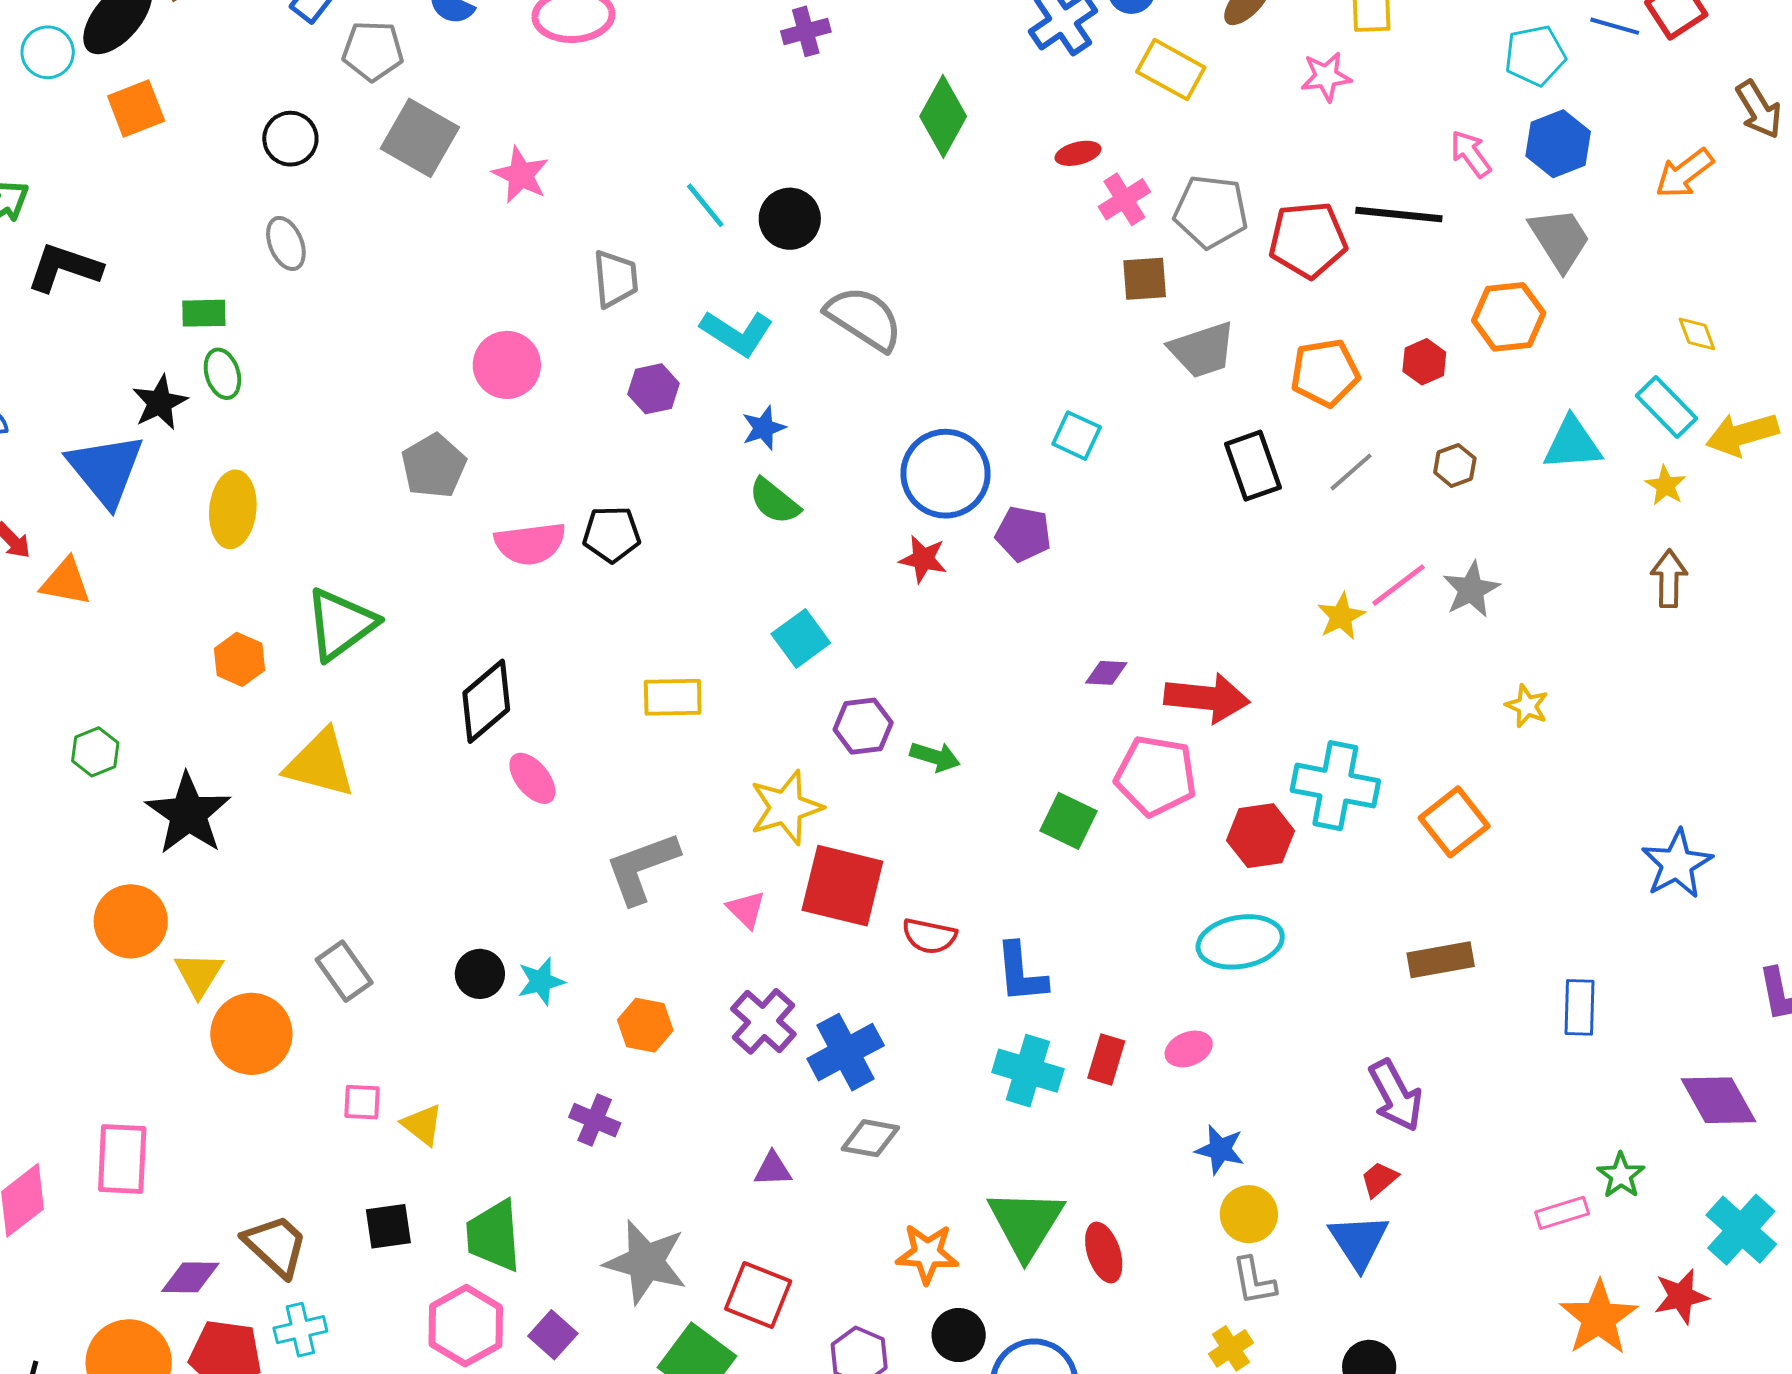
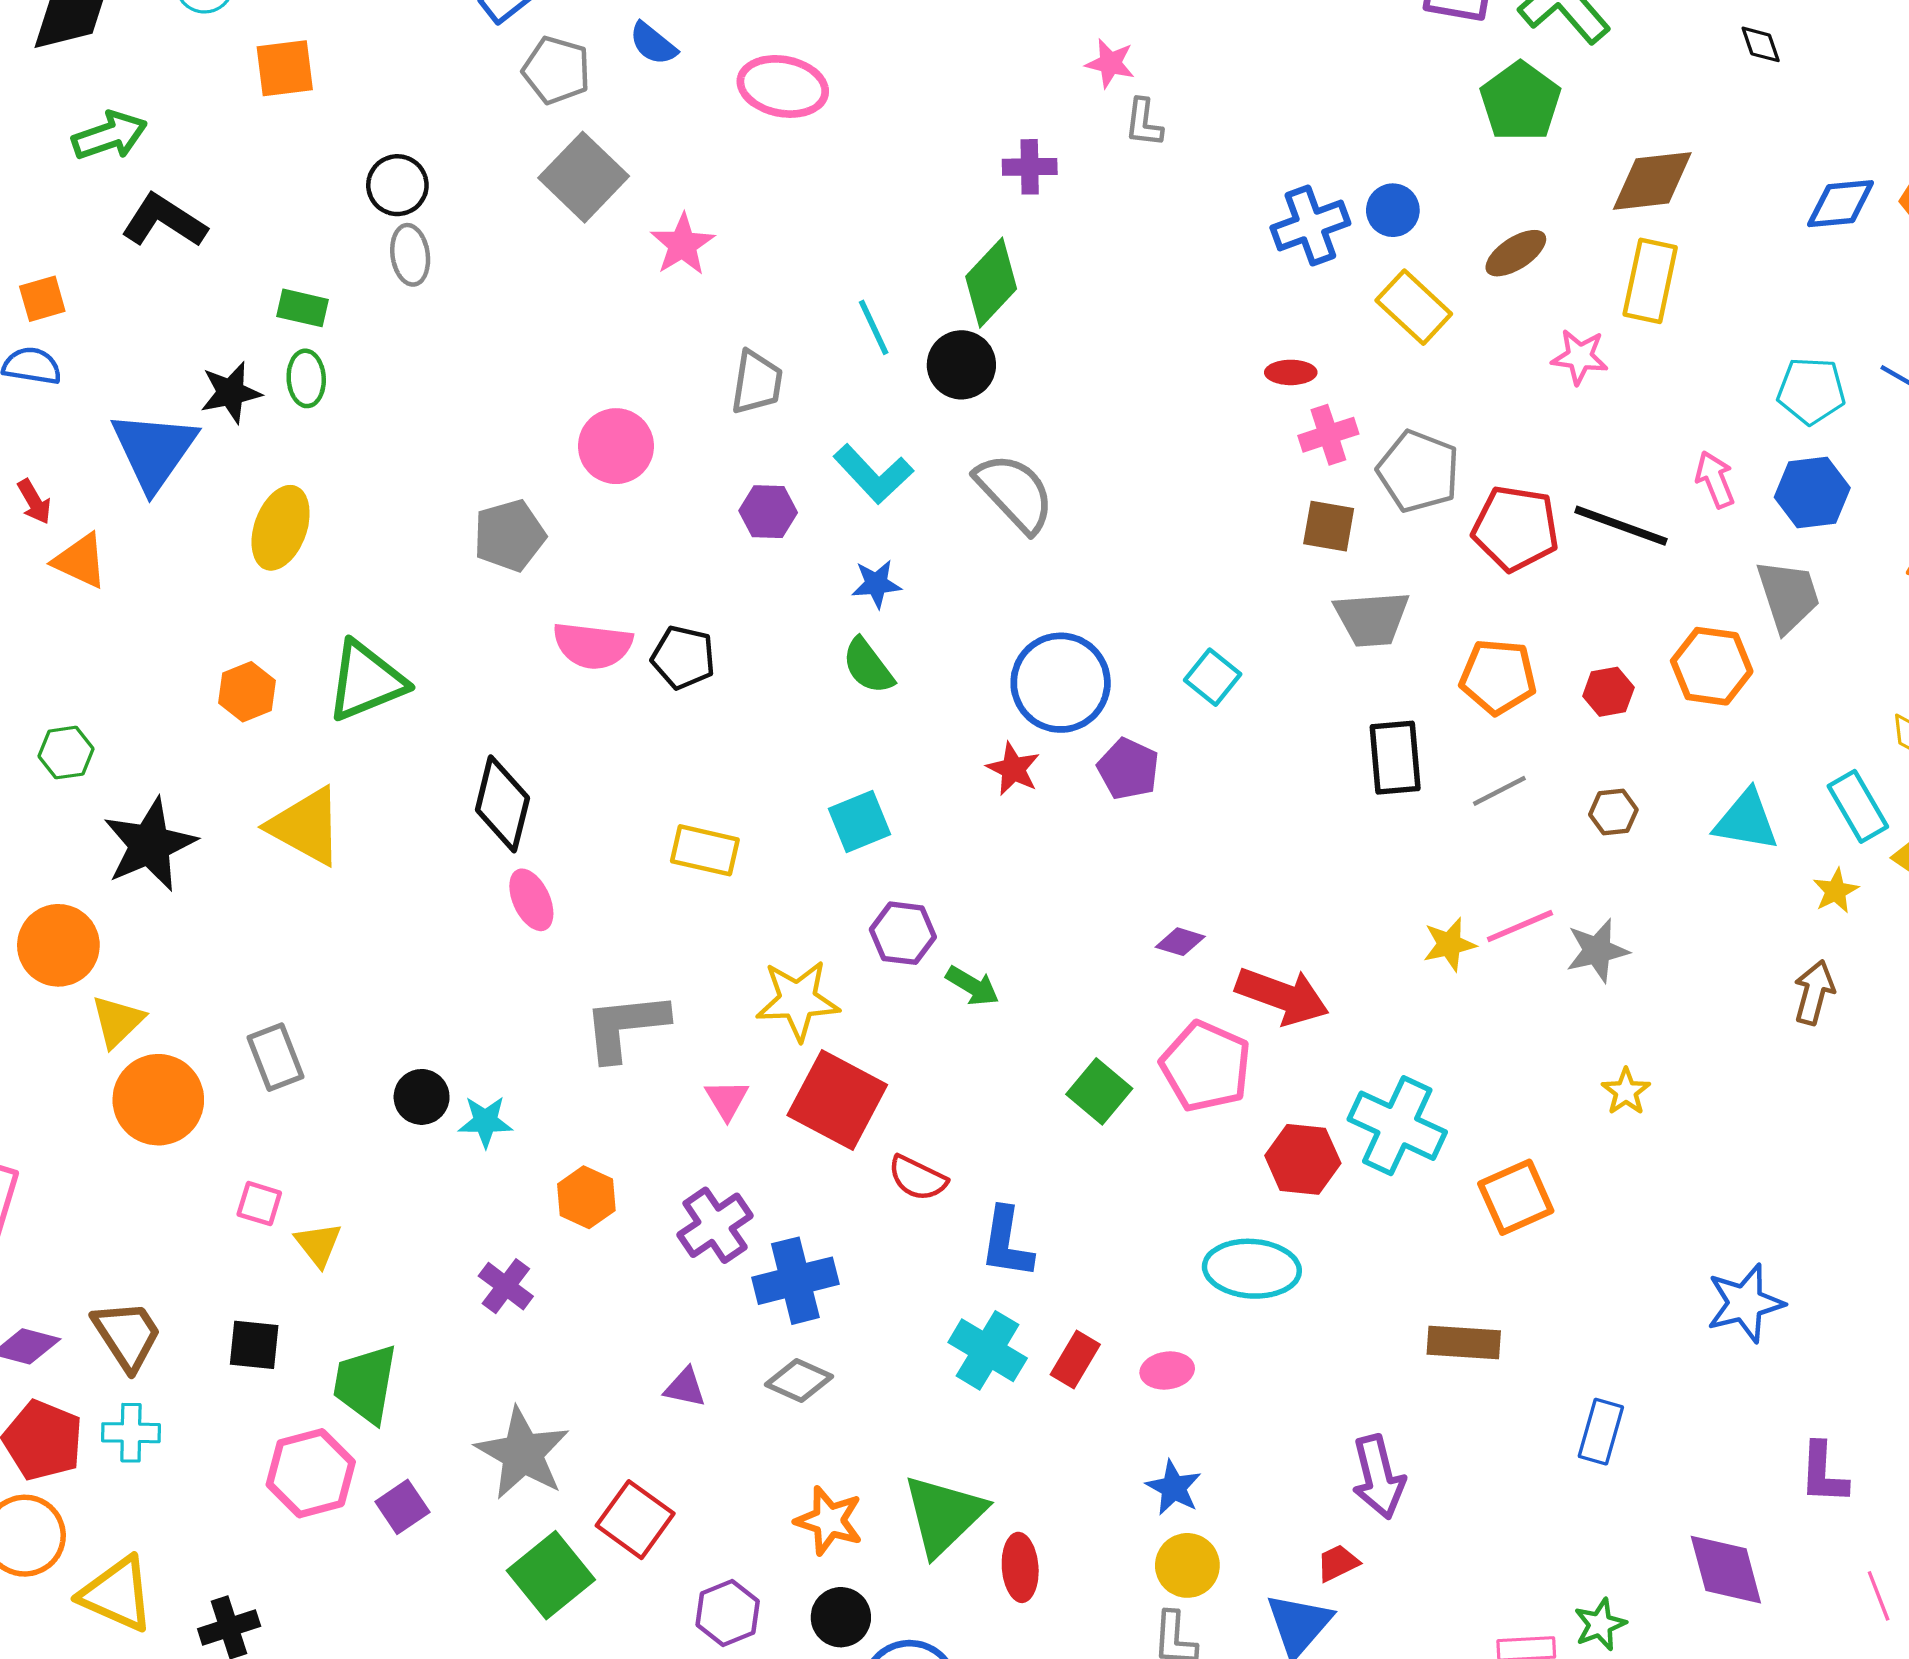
green diamond: (943, 116) -> (991, 283), moved
black circle: (290, 139) -> (397, 185), moved
black diamond: (486, 701) -> (502, 804), turned -50

